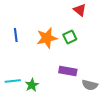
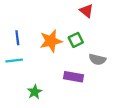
cyan line: (13, 81) -> (14, 60), moved
gray semicircle: (90, 85) -> (97, 59), moved

